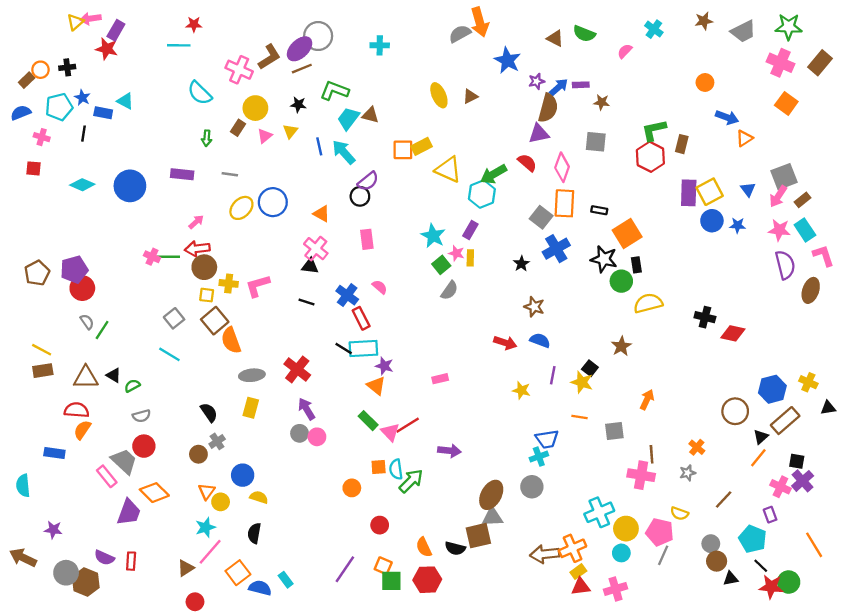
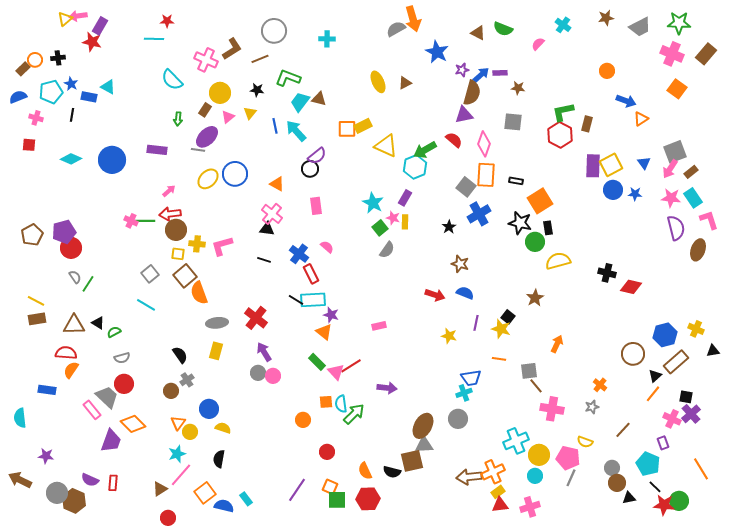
purple ellipse: (300, 49) -> (207, 137), moved
brown line: (652, 454) -> (536, 386), moved, turned -35

